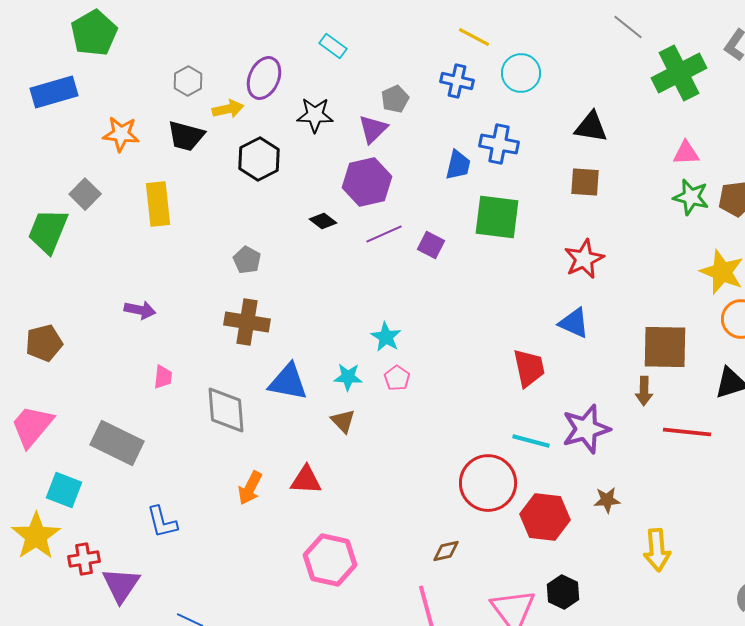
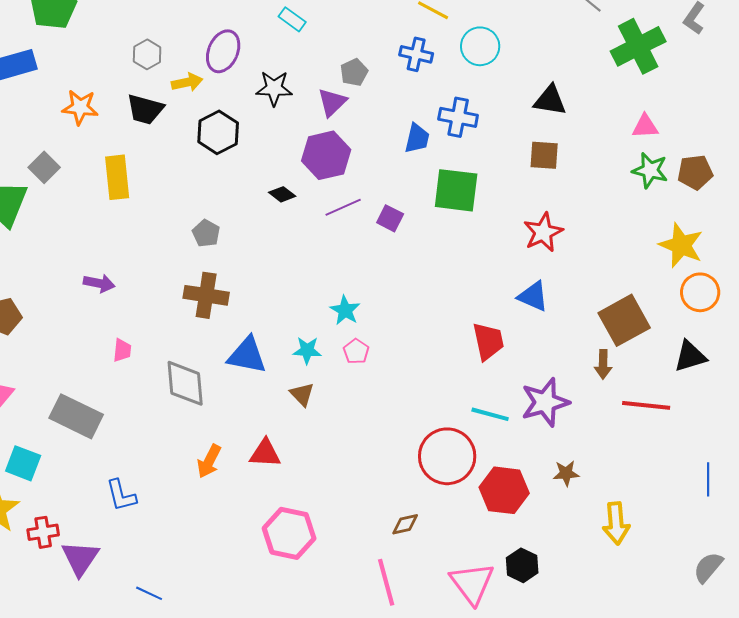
brown square: (665, 347) -> (624, 320), turned -30

